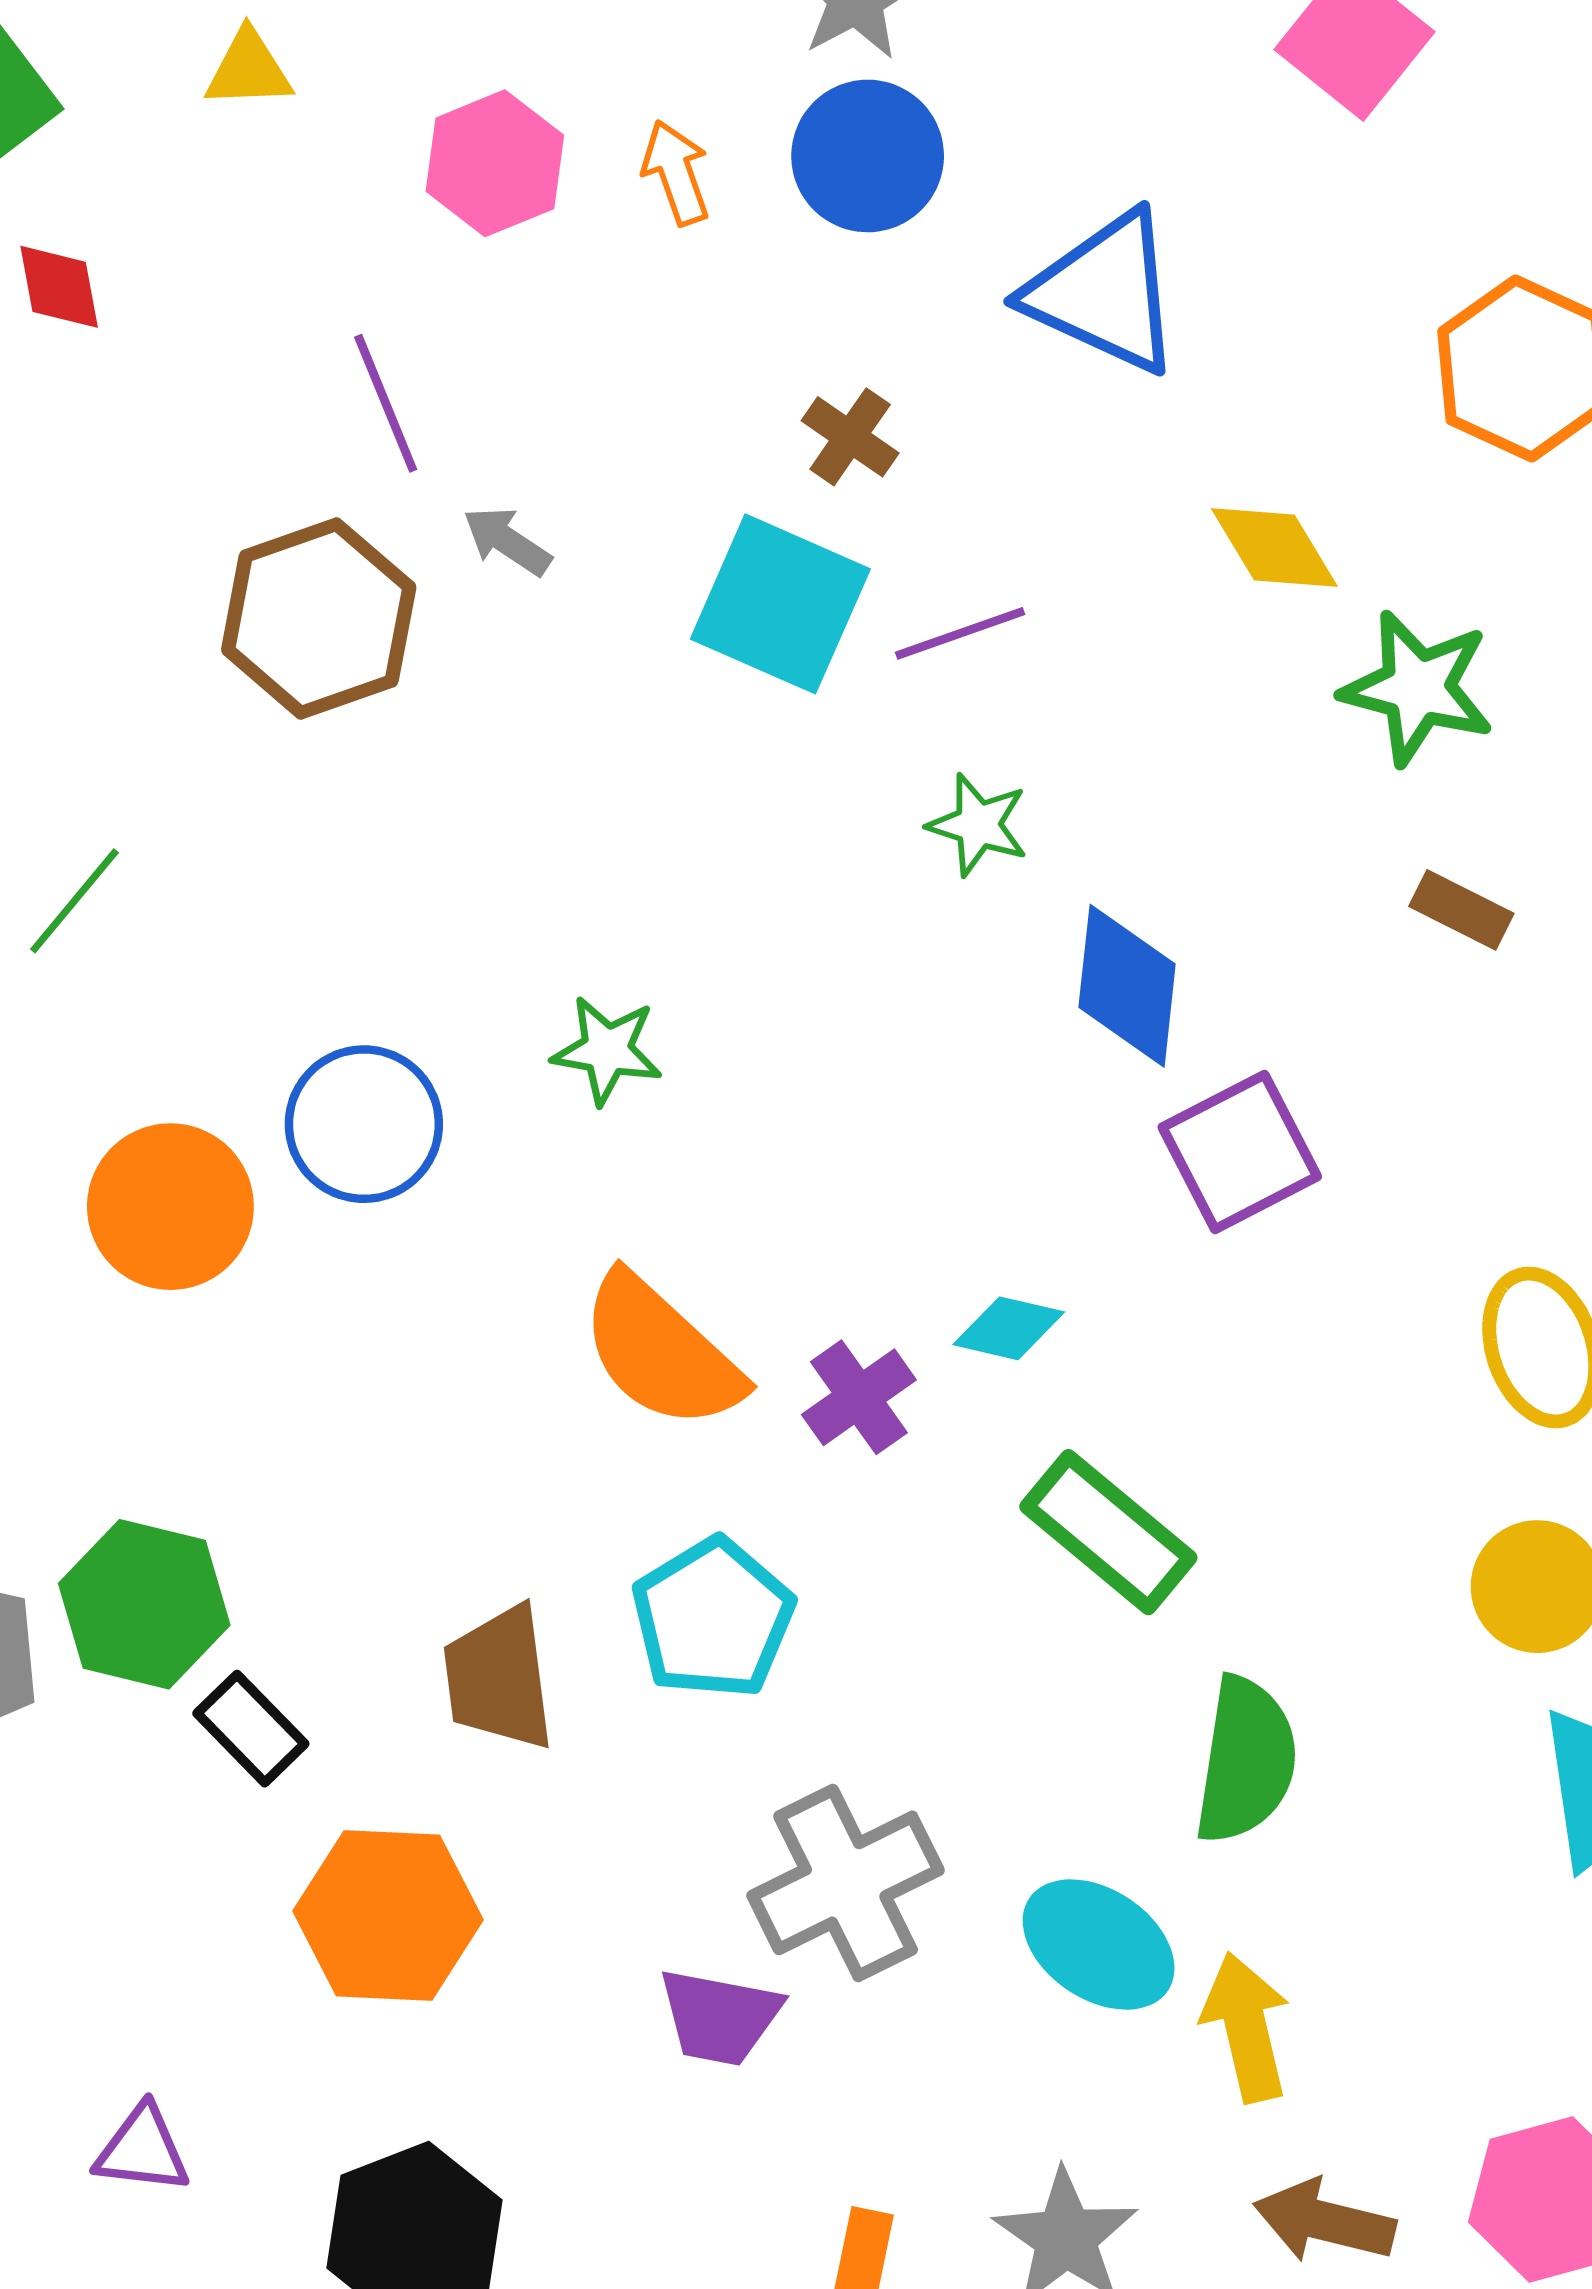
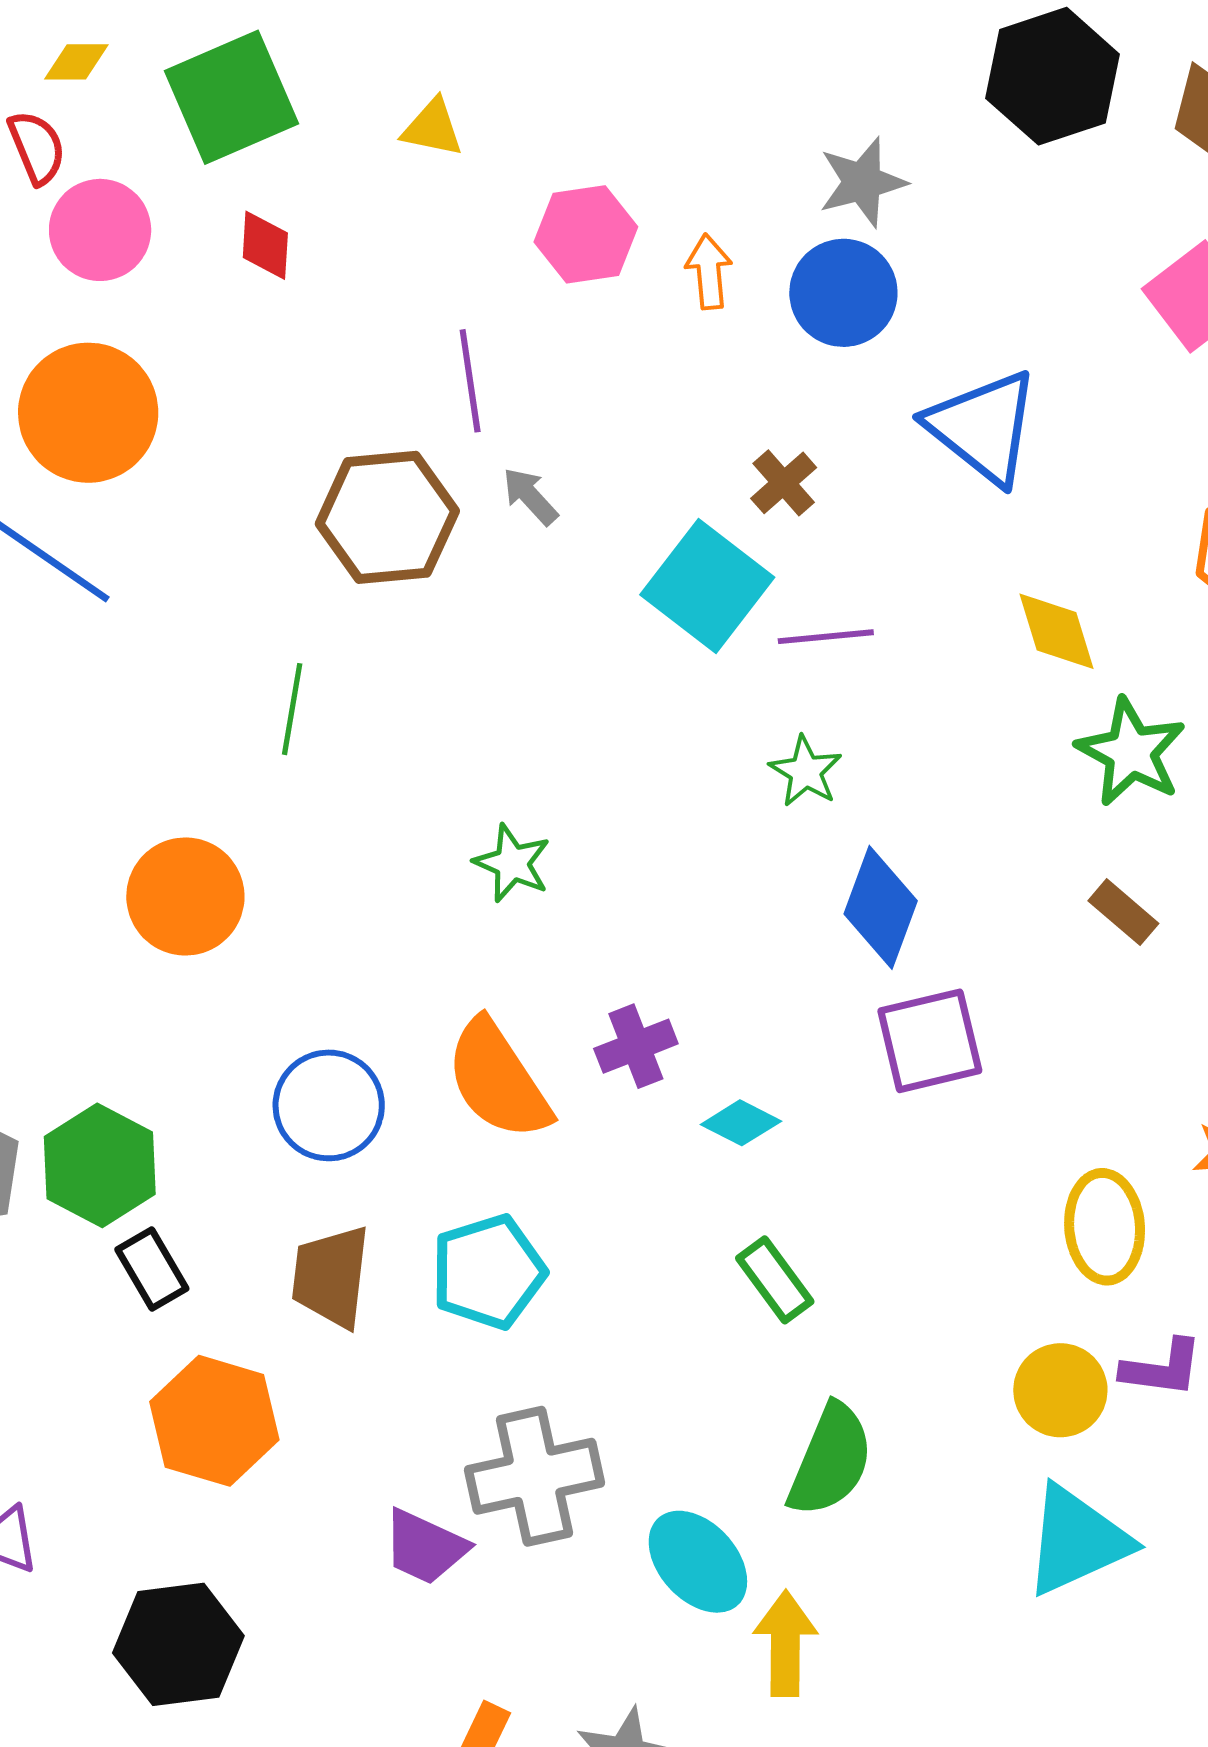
green line: (74, 901) -> (292, 709), moved, turned -44
blue circle: (364, 1124) -> (329, 1105), moved
purple cross: (859, 1397) -> (636, 1046), moved
green rectangle: (1108, 1532) -> (775, 1280), size x0.7

